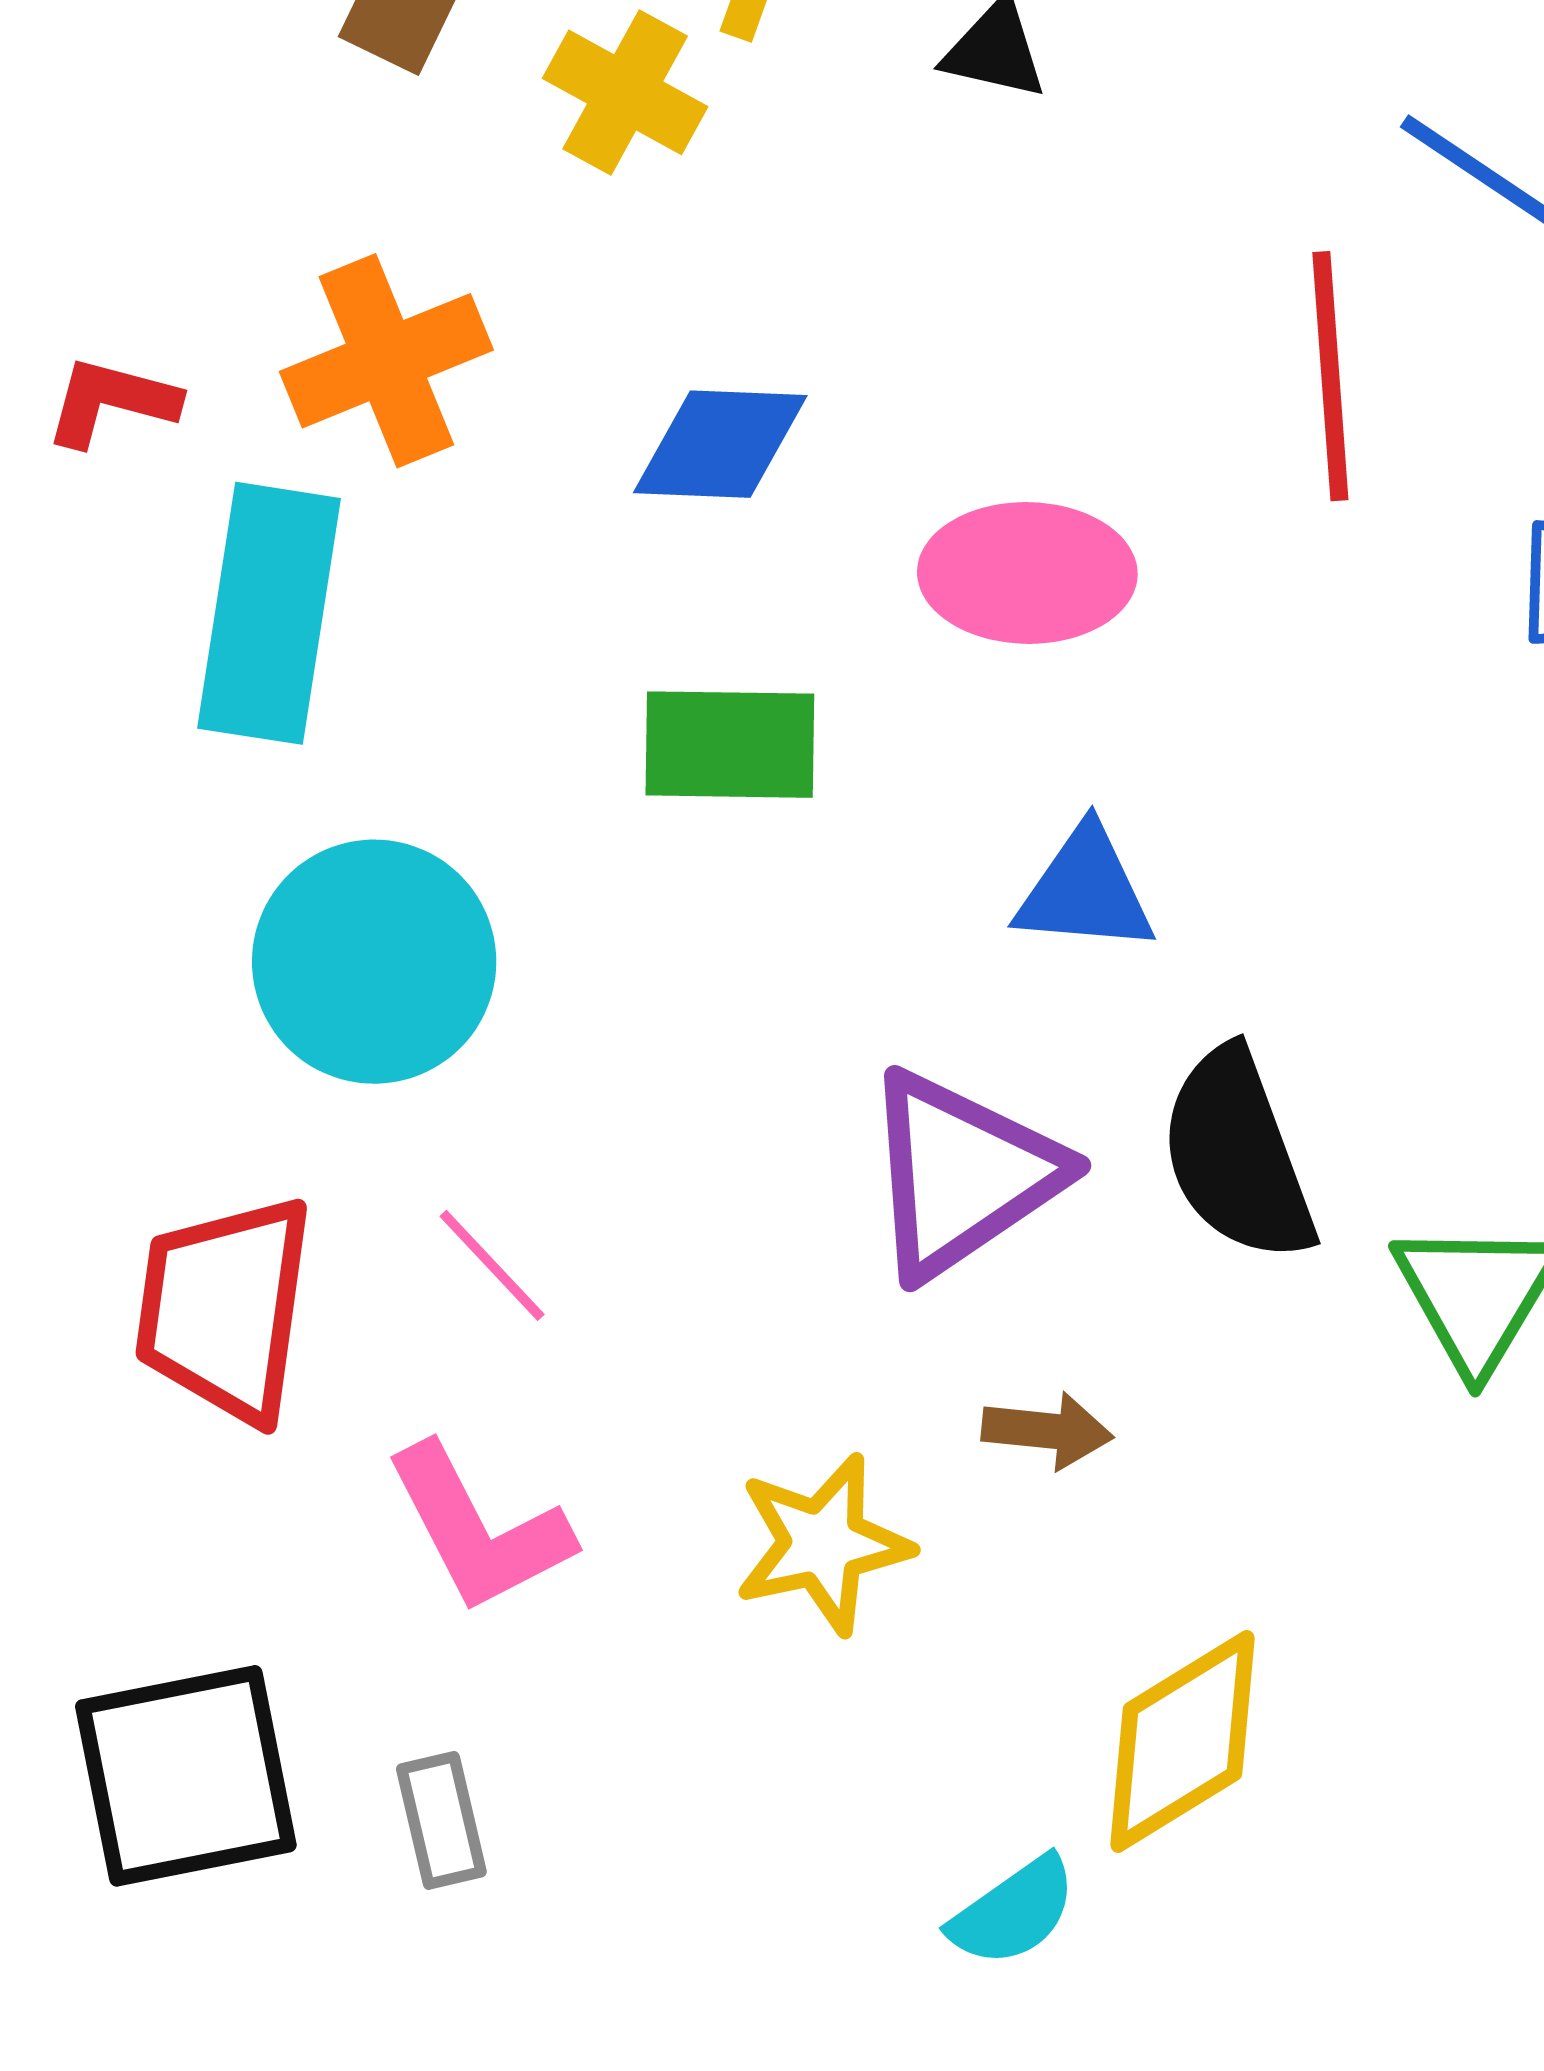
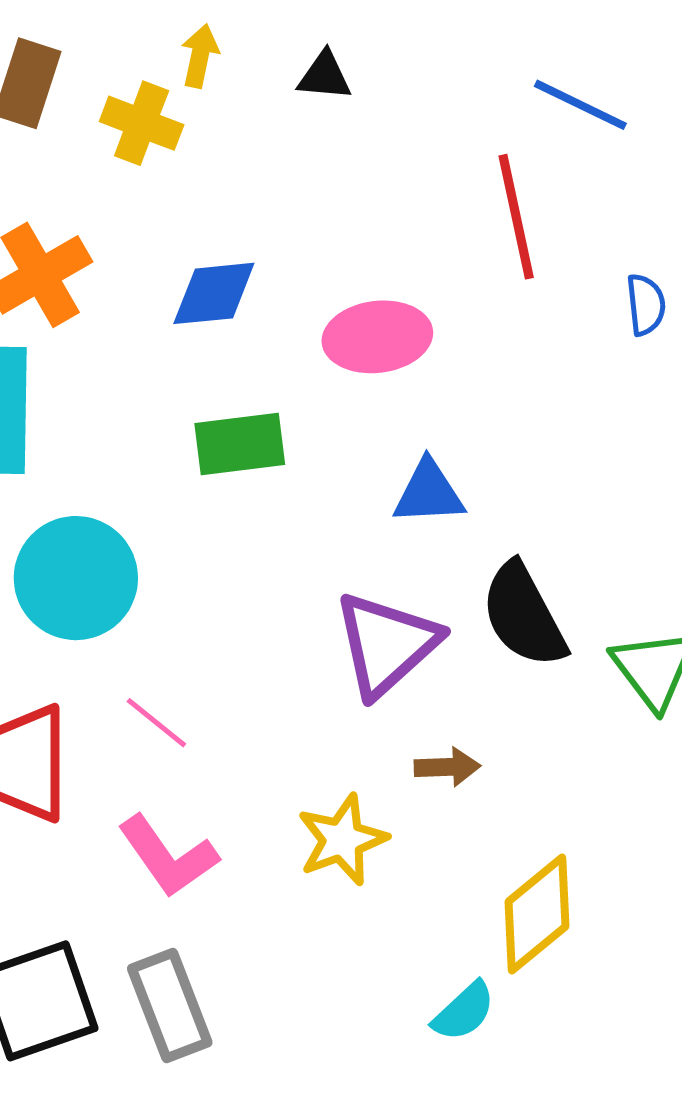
gray rectangle: (441, 1820) -> (170, 1005), size x1.6

